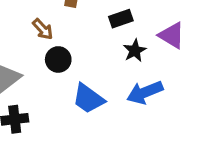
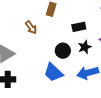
black circle: (58, 59) -> (63, 51), moved

